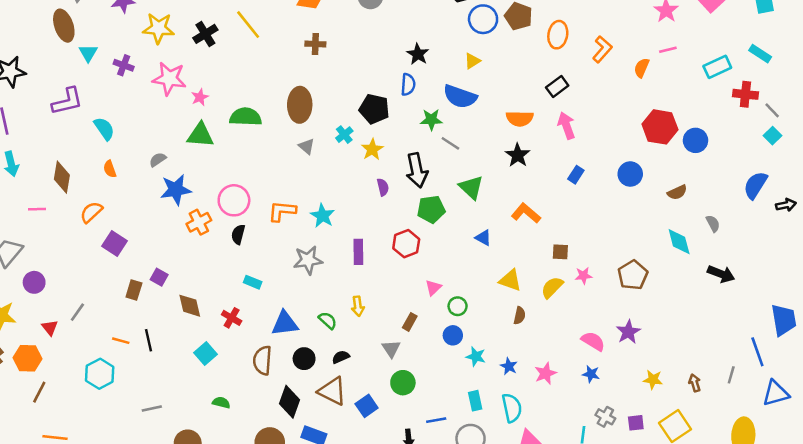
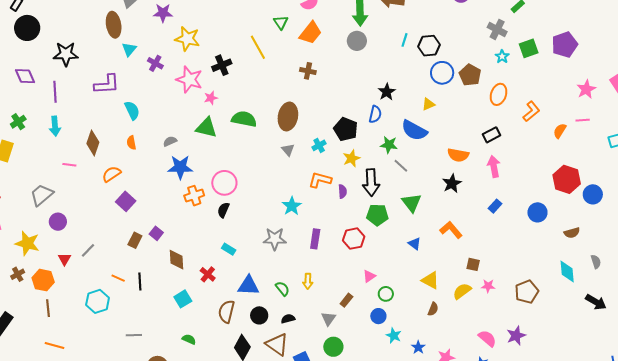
black cross: (205, 34) -> (222, 65), moved
yellow star: (372, 149) -> (351, 158), moved
orange L-shape: (282, 211) -> (320, 180), moved
brown line: (39, 392) -> (48, 308), turned -42

